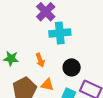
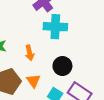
orange triangle: (47, 85) -> (33, 81), turned 32

